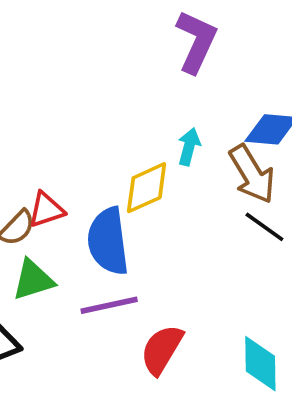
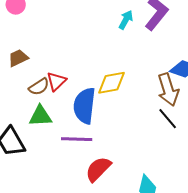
cyan arrow: (189, 147) -> (126, 20), moved
red triangle: (46, 210) -> (56, 81), turned -40

